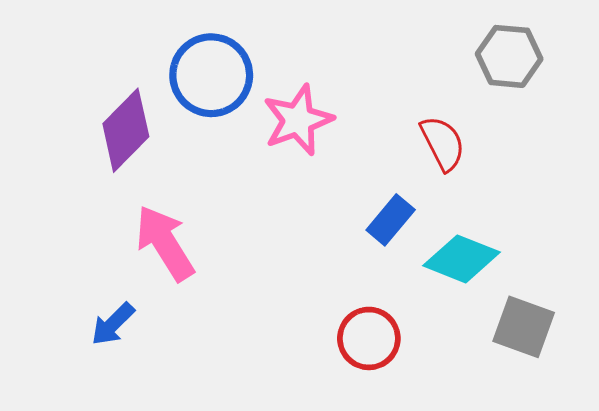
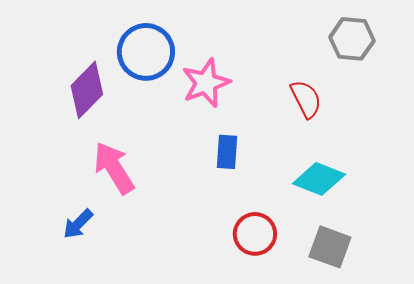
blue rectangle: (391, 220) -> (227, 152), moved, turned -36
gray square: (524, 327) -> (330, 247), moved

